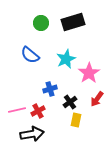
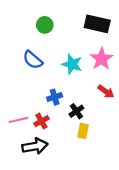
black rectangle: (73, 22) -> (97, 24), moved, turned 30
cyan star: (66, 59) -> (72, 64), turned -30
pink star: (89, 73) -> (102, 59), moved
red arrow: (97, 99) -> (106, 92), moved, turned -91

